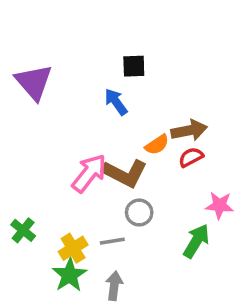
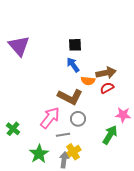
black square: (134, 66) -> (75, 45), moved
blue arrow: (116, 102) -> (73, 65), moved
orange semicircle: (157, 145) -> (88, 81), turned 40
pink arrow: (89, 173) -> (50, 118), moved
yellow cross: (73, 248) -> (73, 152), moved

